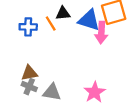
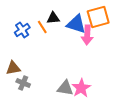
blue cross: (28, 27) -> (22, 30), turned -35
brown triangle: (29, 73) -> (13, 68), moved
gray triangle: (52, 92) -> (65, 88), moved

